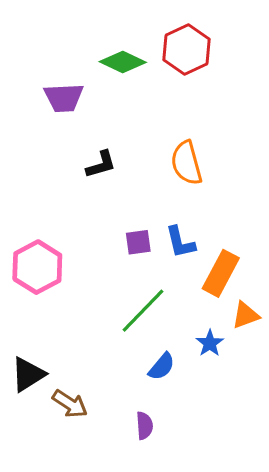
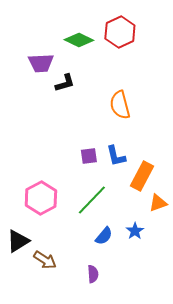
black L-shape: (101, 165) -> (65, 83), moved
pink hexagon: (37, 267) -> (41, 198), moved
blue star: (210, 343) -> (135, 231), moved

